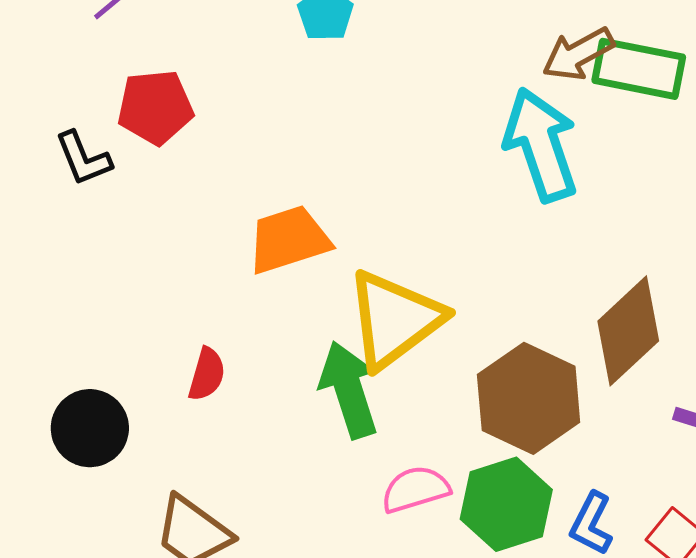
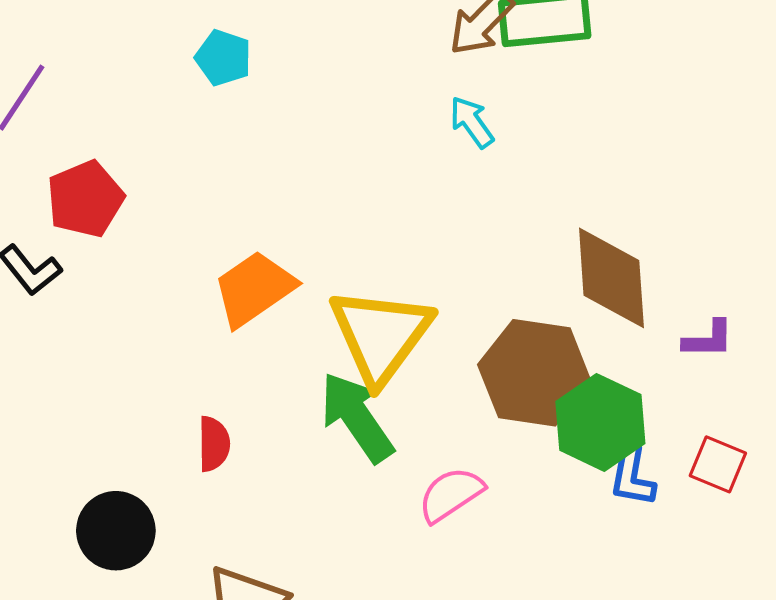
cyan arrow: (541, 145) -> (472, 122), size x0.5
brown diamond: (628, 331) -> (611, 278), turned -34
green hexagon: (506, 504) -> (600, 422), moved

